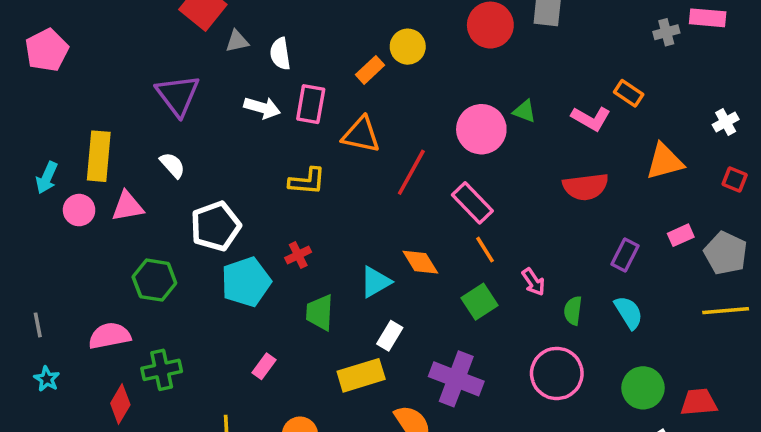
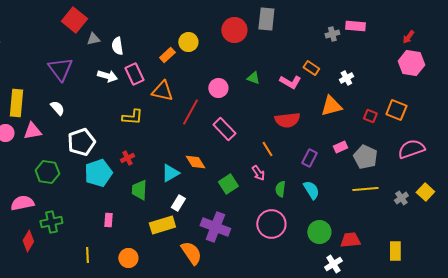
pink rectangle: (311, 104) -> (134, 74), turned -35
white cross: (726, 122) -> (346, 78), moved
pink circle: (481, 129) -> (218, 88), moved, size x0.7
orange line: (485, 250) -> (267, 149), moved
pink rectangle: (264, 366) -> (108, 220), turned -32

